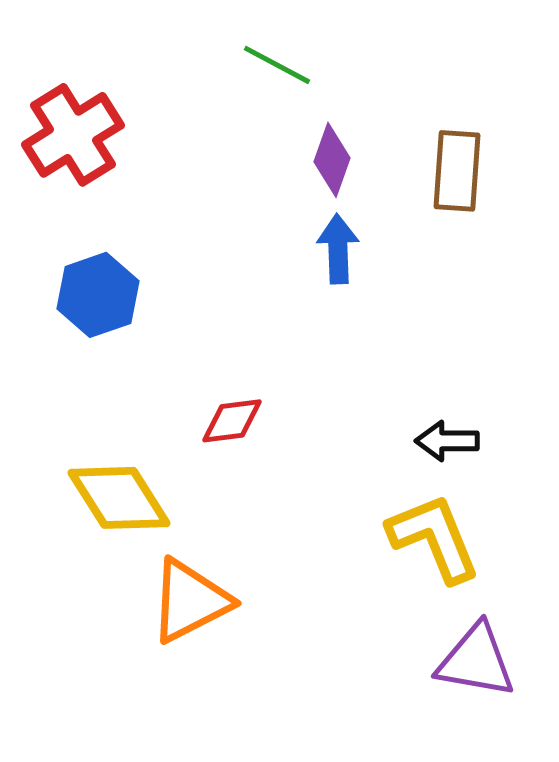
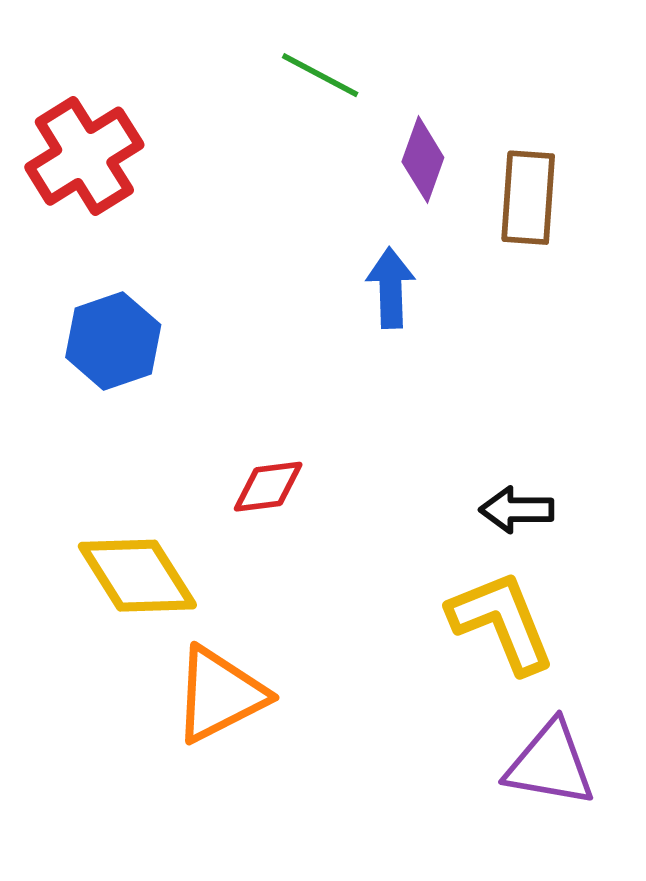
purple diamond: (332, 160) -> (423, 160), moved

